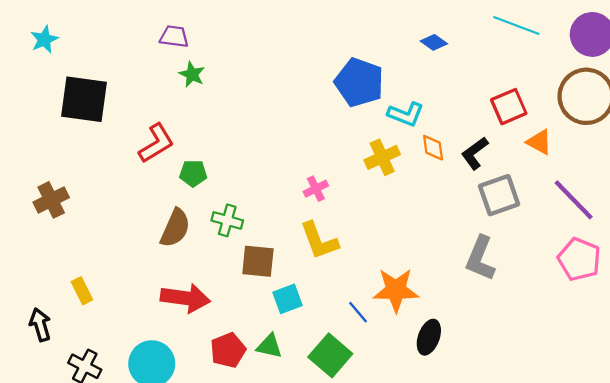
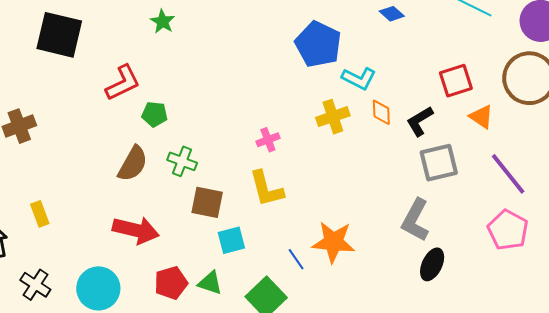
black ellipse: (429, 337) -> (432, 264), moved

